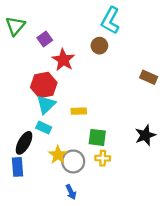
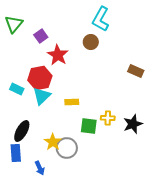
cyan rectangle: (44, 128) -> (17, 89), moved
yellow cross: (103, 158) -> (108, 118), moved
blue arrow: (71, 192) -> (40, 168), moved

